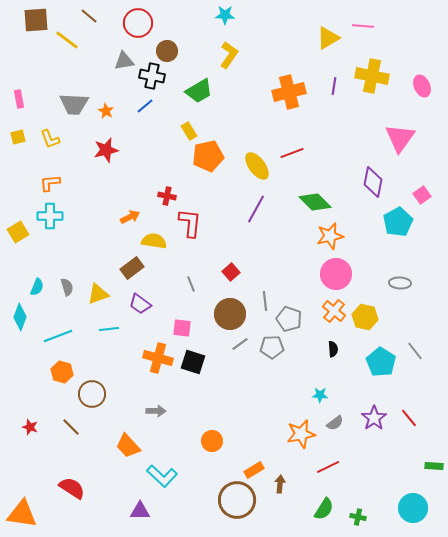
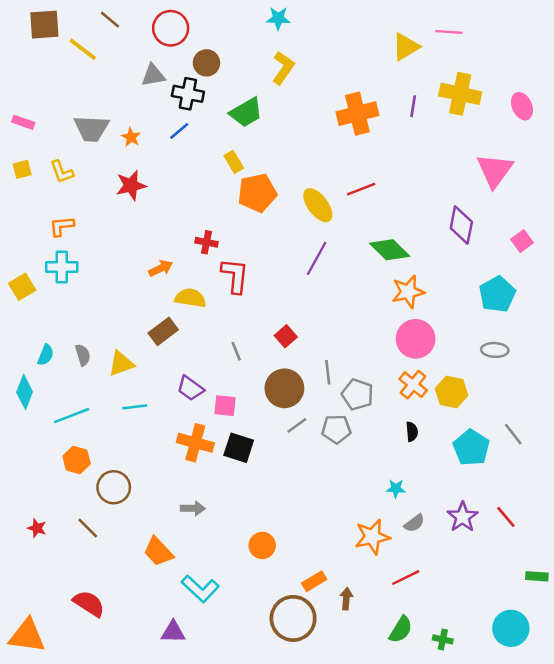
pink rectangle: (19, 99) -> (23, 122), turned -60
cyan pentagon: (398, 222) -> (497, 294), moved
purple trapezoid: (140, 304) -> (190, 388), moved

